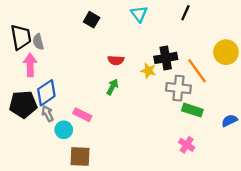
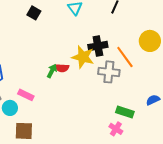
red semicircle: (116, 60) -> (62, 68), moved
yellow star: (148, 71) -> (83, 57), size x1.6
green rectangle: (192, 110) -> (125, 112), moved
pink cross: (187, 145) -> (116, 129), moved

